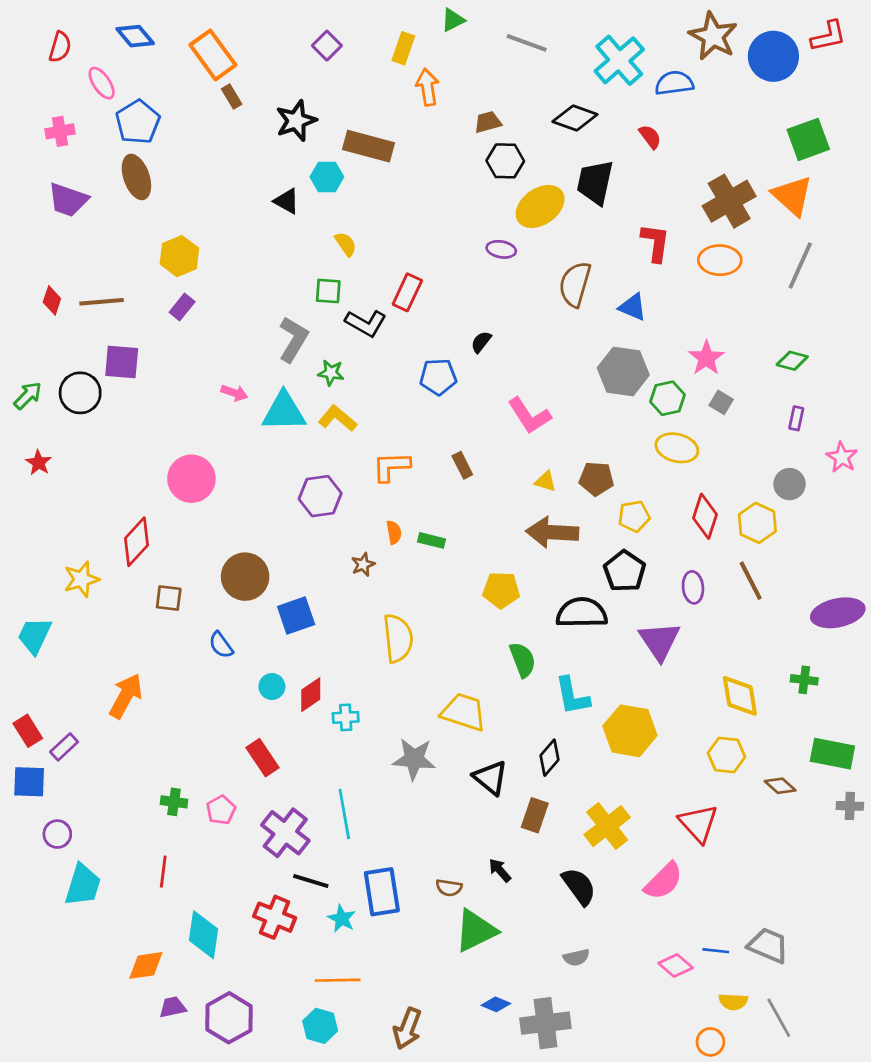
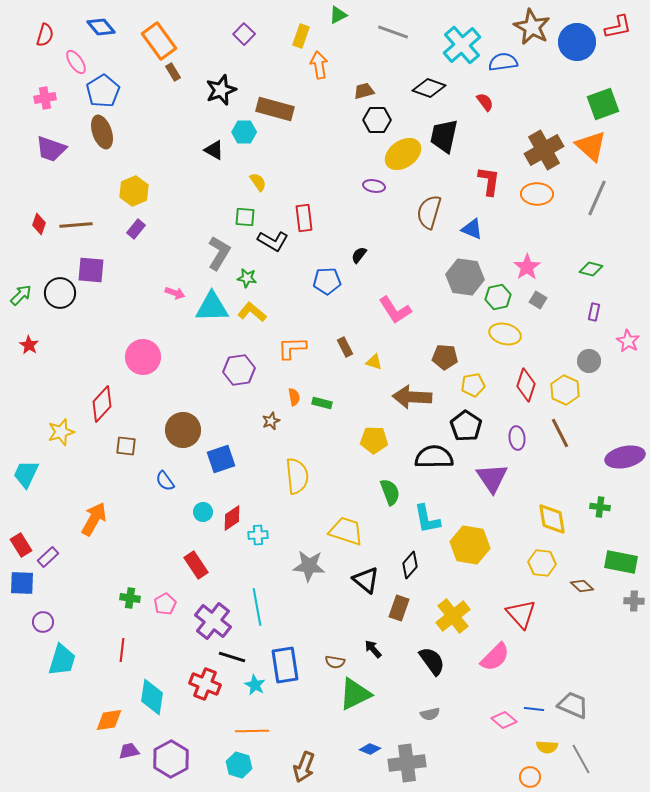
red rectangle: (407, 292) -> (304, 218), turned -32
yellow triangle: (545, 481) -> (374, 362), moved

